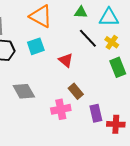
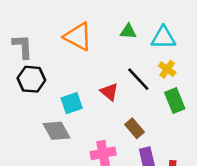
black line: (88, 38) -> (138, 79), moved
cyan square: (36, 46) -> (72, 103), moved
brown rectangle: (76, 91) -> (135, 128), moved

